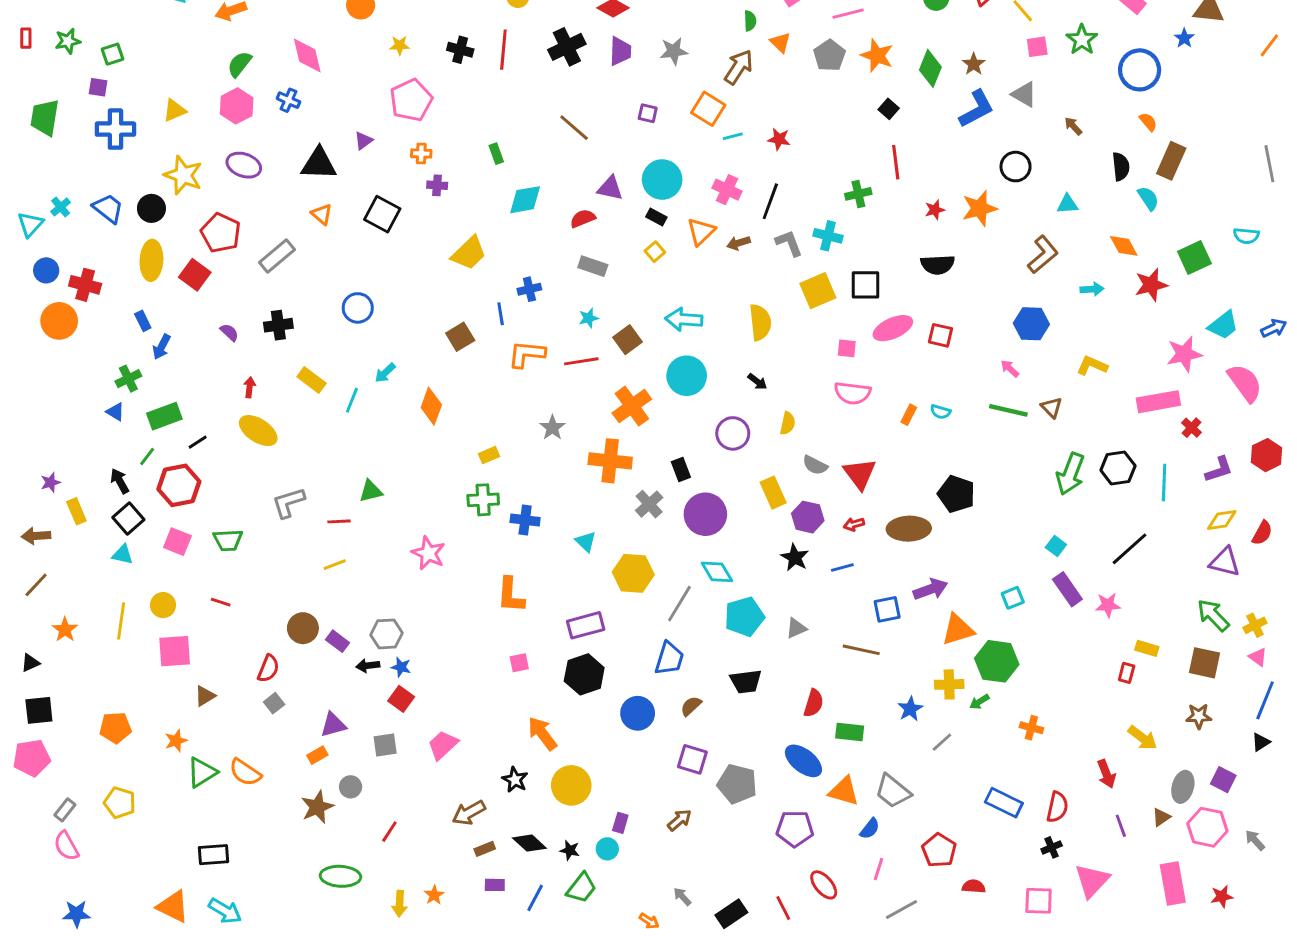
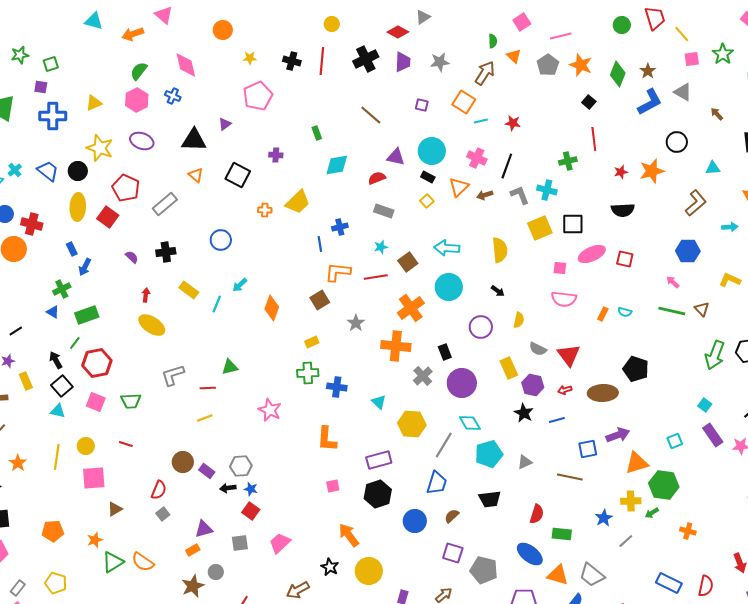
orange cross: (421, 154) -> (265, 210), moved
brown square: (460, 337) -> (320, 300), moved
black line: (198, 442) -> (16, 331), moved

